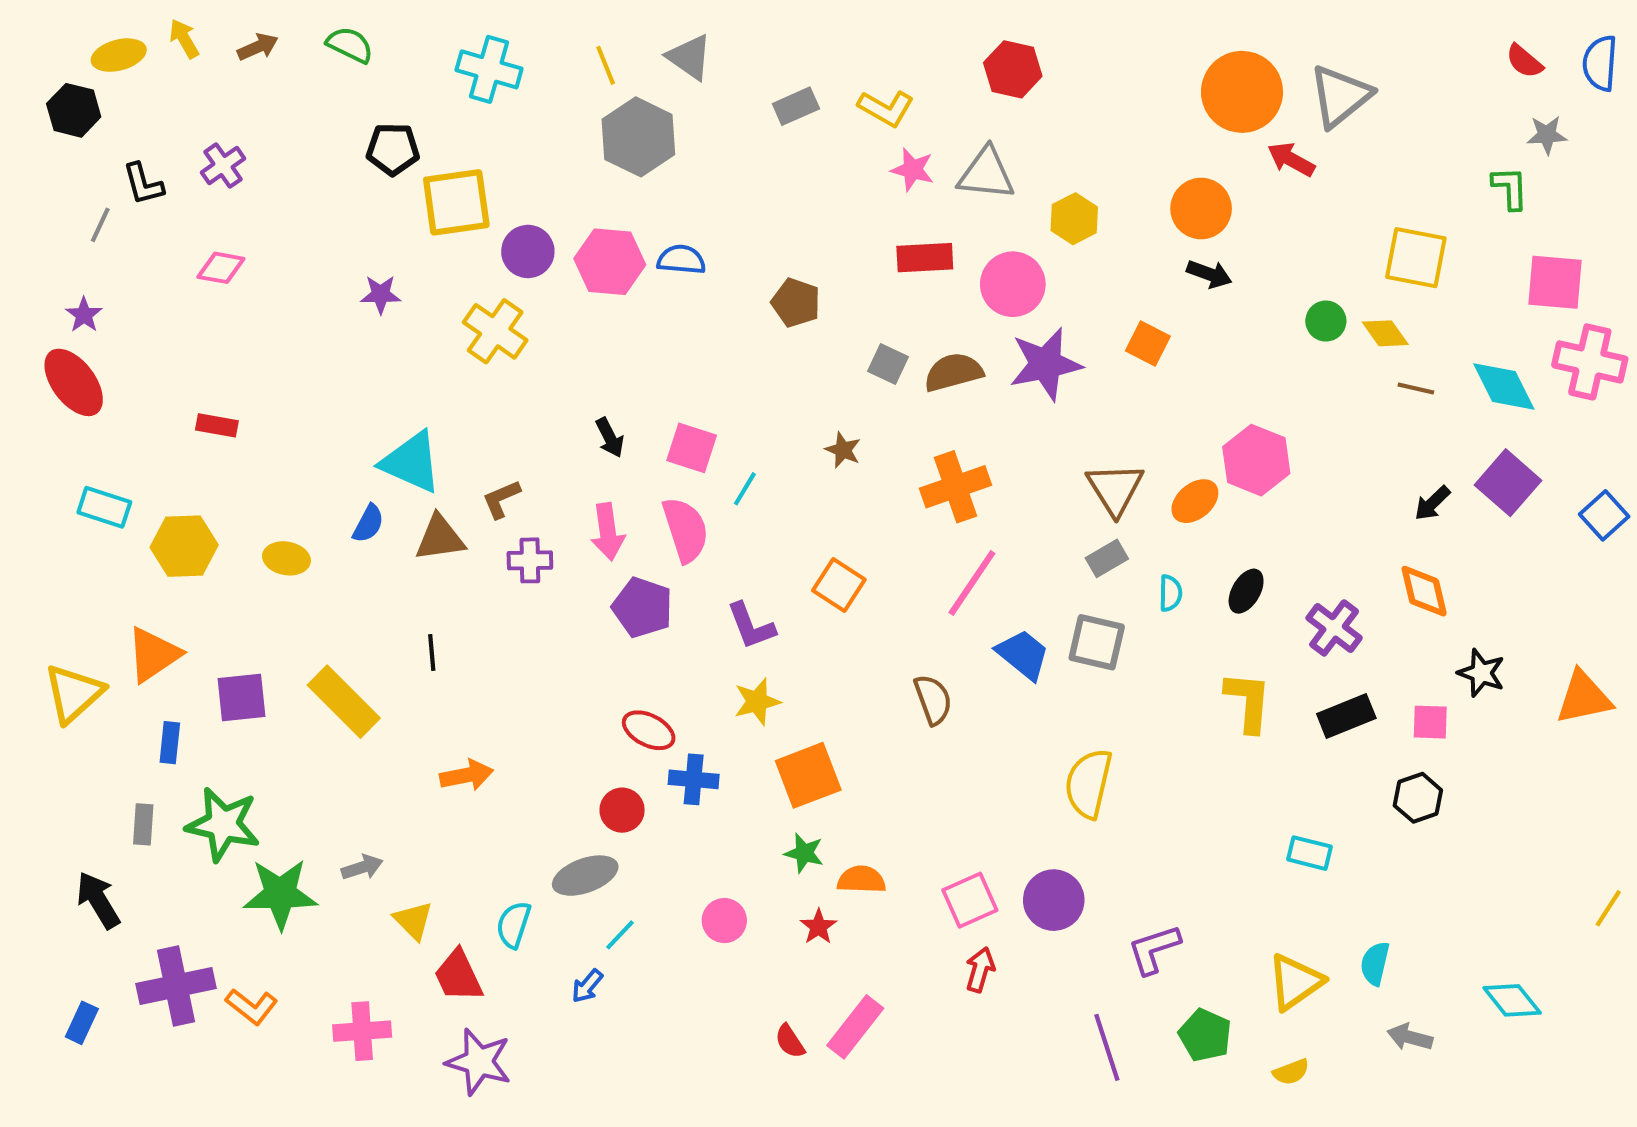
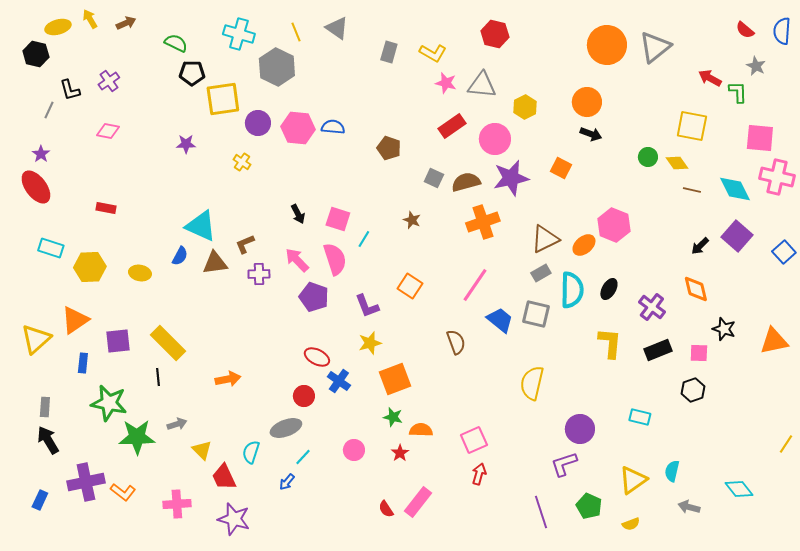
green semicircle: (350, 45) -> (176, 43), moved
gray rectangle: (796, 106) -> (389, 52), turned -50
gray star: (1547, 135) -> (756, 66), turned 30
gray hexagon: (638, 137) -> (277, 67), moved
red arrow: (1291, 159) -> (710, 78), moved
red rectangle: (925, 258) -> (452, 126), turned -32
yellow cross: (495, 331) -> (242, 162), size x0.6
orange cross: (956, 487) -> (483, 222), moved
brown triangle: (1115, 489) -> (545, 239), turned 36
pink arrow: (608, 532) -> (297, 260), turned 144
cyan semicircle: (1170, 593) -> (572, 290), size x2.0
black line: (432, 653) -> (158, 377), moved
blue cross: (694, 779) -> (339, 381), turned 30
gray rectangle: (143, 824) -> (45, 407), moved
purple circle: (1054, 900) -> (580, 429), moved

